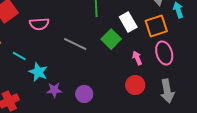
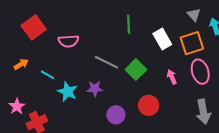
green square: (111, 39) -> (136, 70), moved
red circle: (135, 85) -> (149, 105), moved
purple star: (54, 90) -> (95, 89), moved

